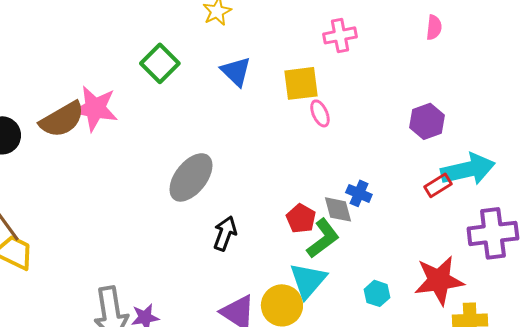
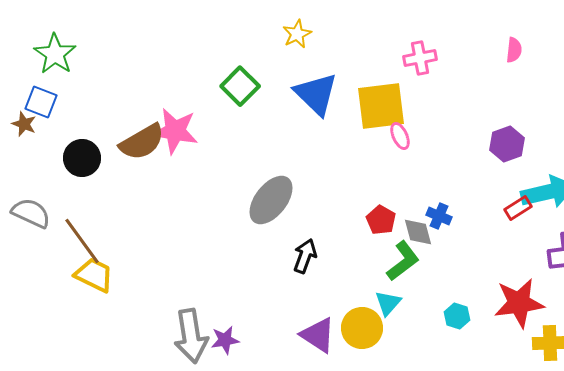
blue triangle: (236, 71) -> (316, 94), size x1.4
yellow square: (301, 83) -> (381, 106), size x1.4
red pentagon: (301, 218) -> (381, 220), moved
cyan triangle: (308, 280) -> (388, 303), size x0.7

